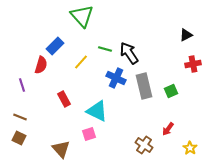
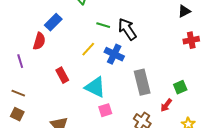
yellow line: (81, 62) -> (88, 49), moved
gray rectangle: (144, 86) -> (142, 82), moved
green square: (171, 91) -> (180, 87), moved
pink square: (89, 134) -> (105, 110), moved

